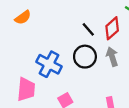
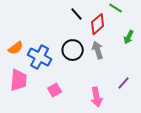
orange semicircle: (23, 17) -> (16, 48), moved
black line: (88, 29) -> (77, 14), moved

